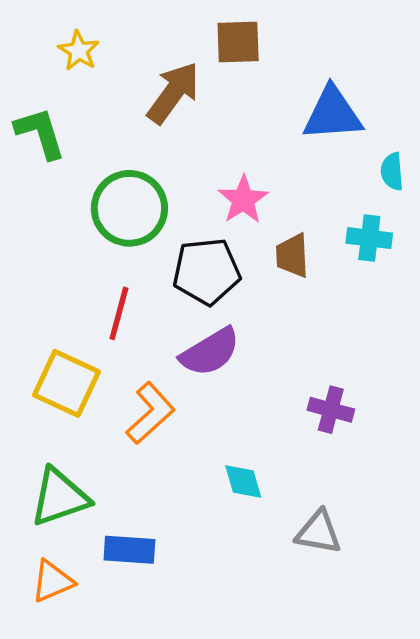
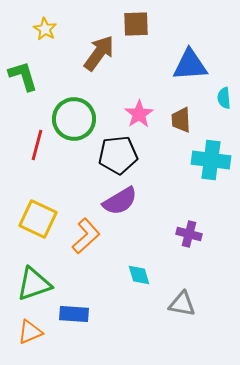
cyan cross: (369, 238) -> (211, 160), moved, size x1.5
brown trapezoid: (292, 256) -> (181, 120), moved
red line: (119, 313) -> (37, 145), moved

